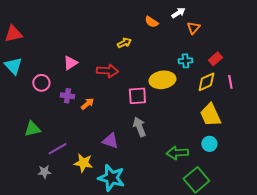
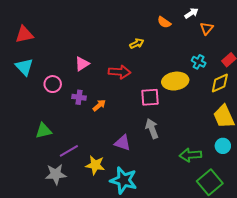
cyan cross: (185, 61) -> (199, 62), turned 32
gray star: (44, 172) -> (56, 174), size x1.5

